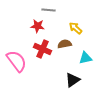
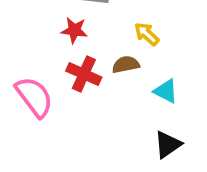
cyan triangle: (86, 58) -> (166, 91), turned 40
black triangle: (73, 80) -> (168, 145), moved

